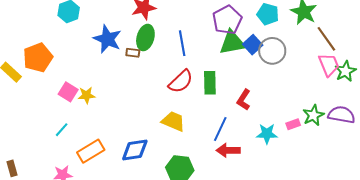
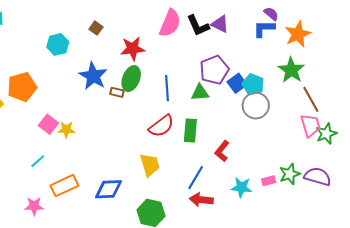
cyan pentagon: (268, 14) -> (253, 84), moved
green triangle: (232, 43) -> (200, 93), moved, size x0.7
blue square: (253, 45) -> (237, 83), moved
yellow trapezoid: (173, 121) -> (150, 165), turned 45

